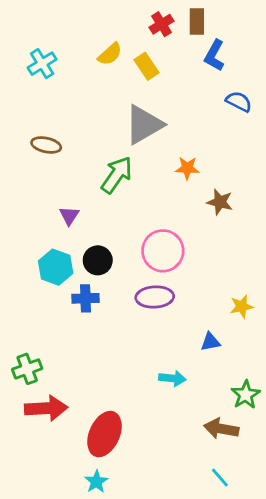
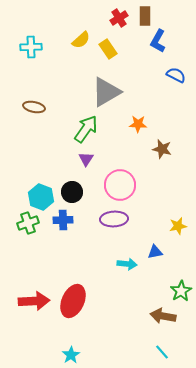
cyan cross: (42, 64) -> (31, 47), turned 30
purple triangle: (69, 216) -> (86, 159), moved
green cross: (27, 369) -> (28, 223), moved
cyan arrow: (172, 378) -> (127, 264), moved
red ellipse: (105, 434) -> (73, 301), moved

